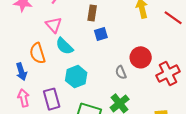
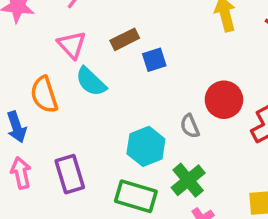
brown rectangle: (92, 13) -> (125, 39), moved, turned 56
cyan hexagon: (76, 77) -> (146, 146), moved

